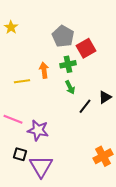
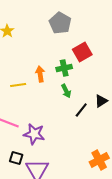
gray pentagon: (63, 36) -> (60, 23), moved

